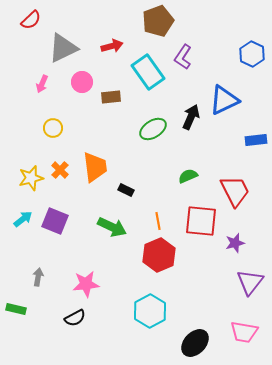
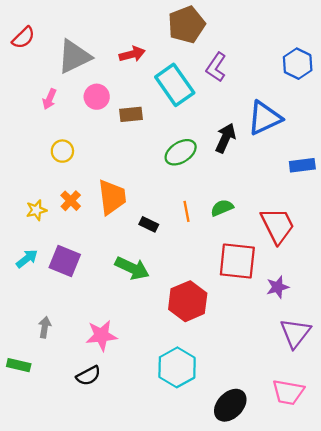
red semicircle: (31, 20) -> (23, 38), moved
yellow star: (31, 178) -> (36, 210), size x0.7
orange line: (158, 221) -> (187, 211), moved

